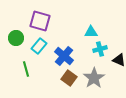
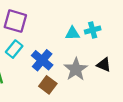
cyan cross: (100, 49) -> (93, 30), moved
gray star: (94, 78) -> (76, 69), moved

